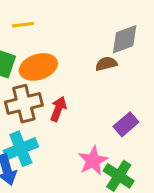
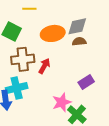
gray diamond: (125, 39) -> (77, 26), moved
orange ellipse: (38, 67) -> (53, 33), moved

